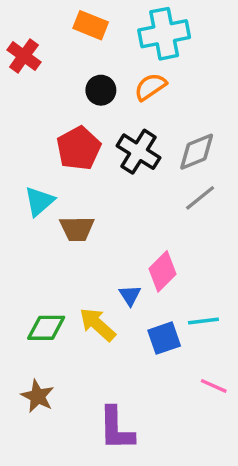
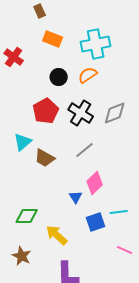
gray line: (200, 198) -> (85, 150), moved
brown trapezoid: (77, 229) -> (45, 158), turned 30
yellow arrow: (97, 324) -> (57, 235), moved

